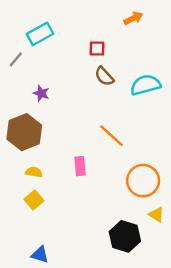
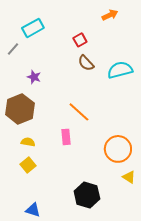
red square: (97, 48) -> (80, 40), turned -32
orange line: (112, 136) -> (79, 112), moved
black hexagon: (125, 236) -> (87, 195), moved

